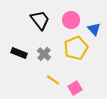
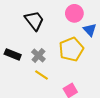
pink circle: (71, 20) -> (74, 13), moved
yellow line: (53, 80) -> (42, 75), moved

